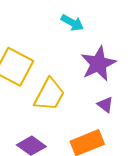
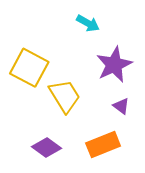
yellow trapezoid: (49, 95) -> (65, 96), turned -60

